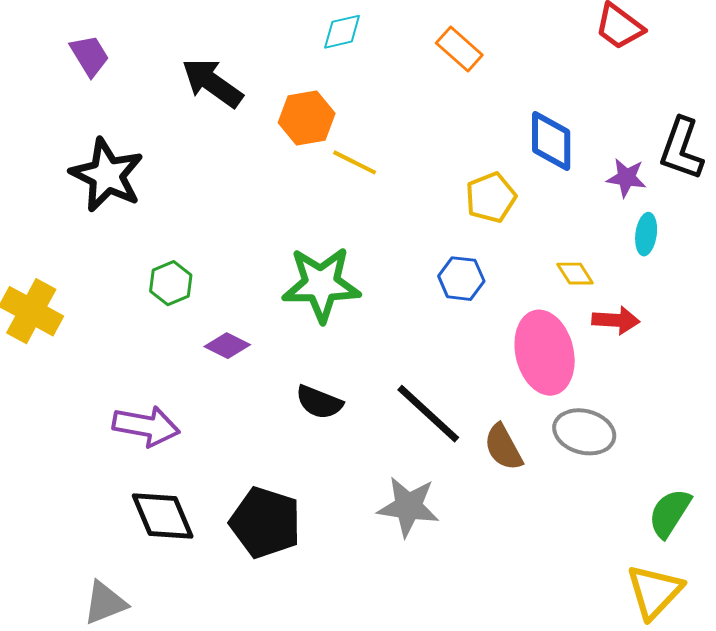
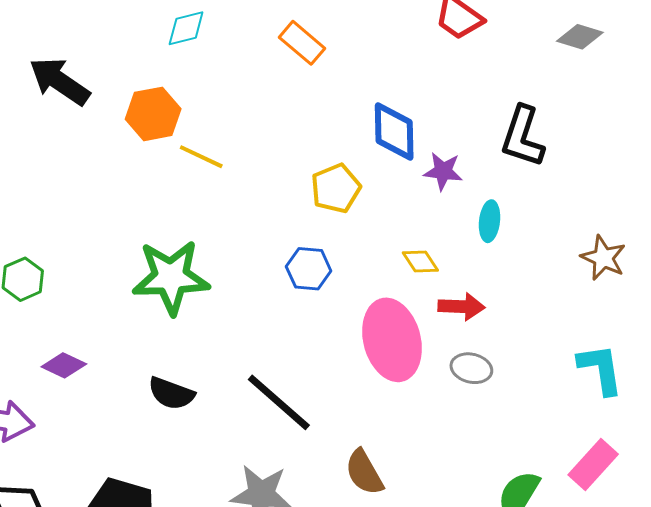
purple star: (626, 178) -> (443, 171), moved
purple diamond: (227, 346) -> (64, 365), moved
gray ellipse: (584, 432) -> (471, 368), moved, size x0.7
brown semicircle: (503, 447) -> (364, 472), moved

